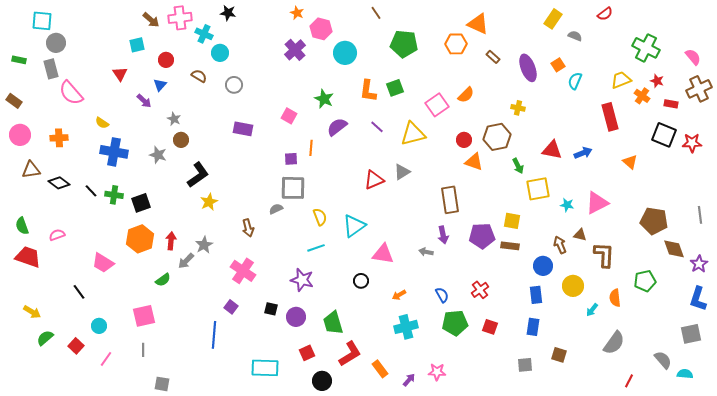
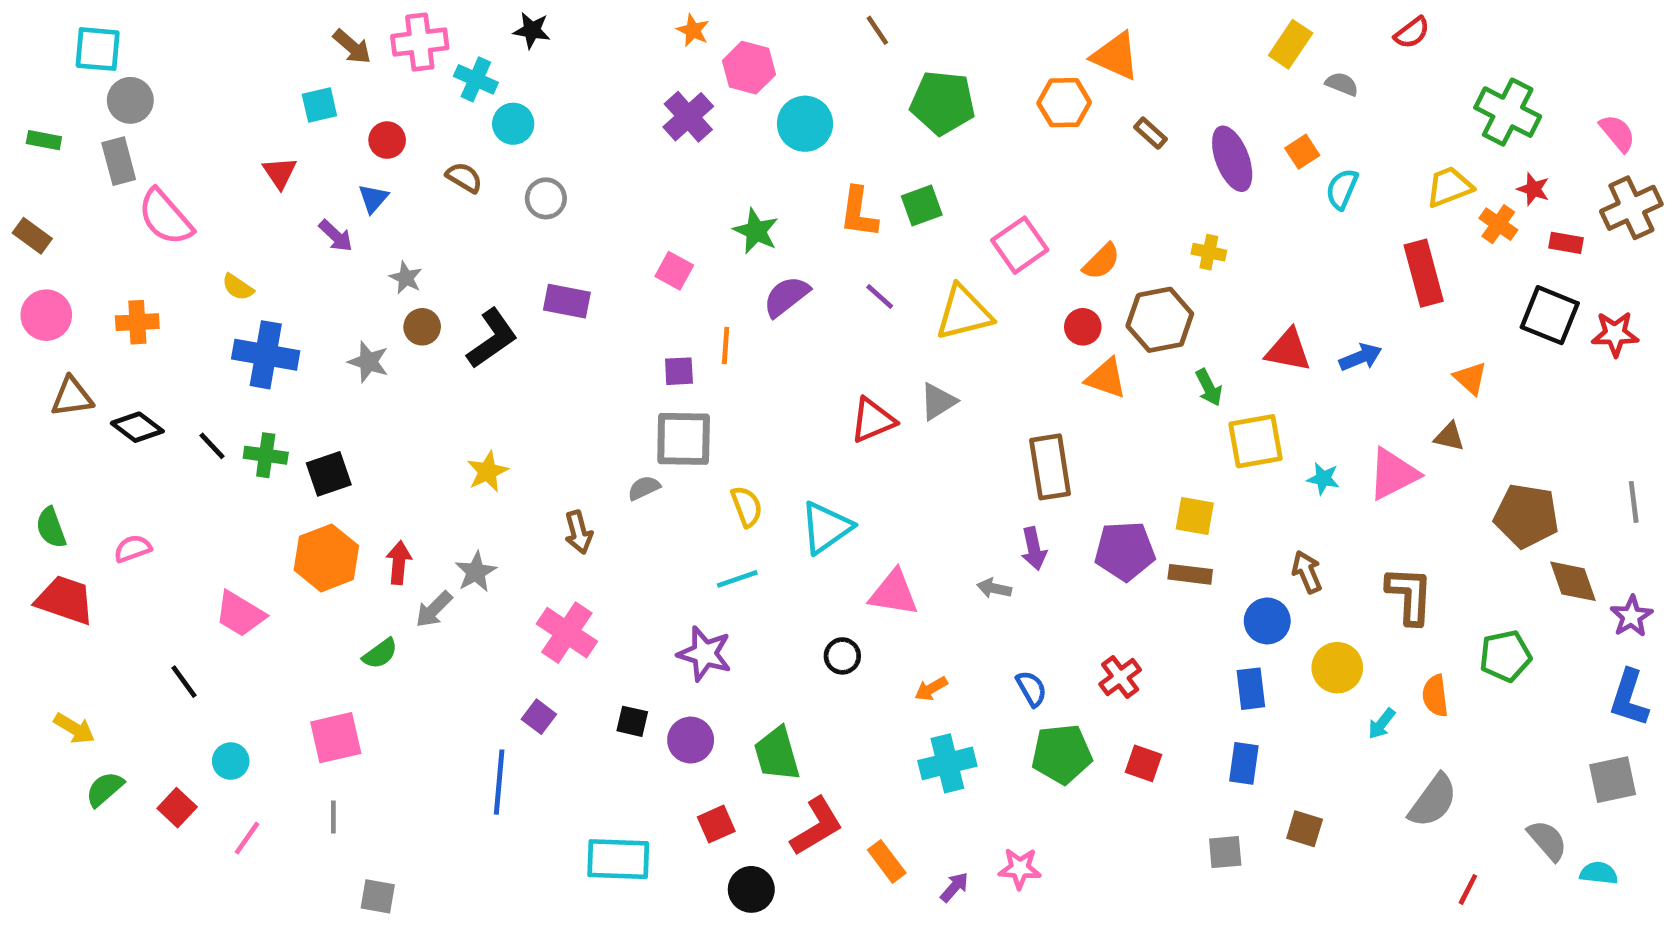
orange semicircle: (466, 95) -> (1101, 261), moved
black L-shape: (198, 175) -> (492, 338), moved
brown triangle: (580, 235) -> (1449, 437), moved

